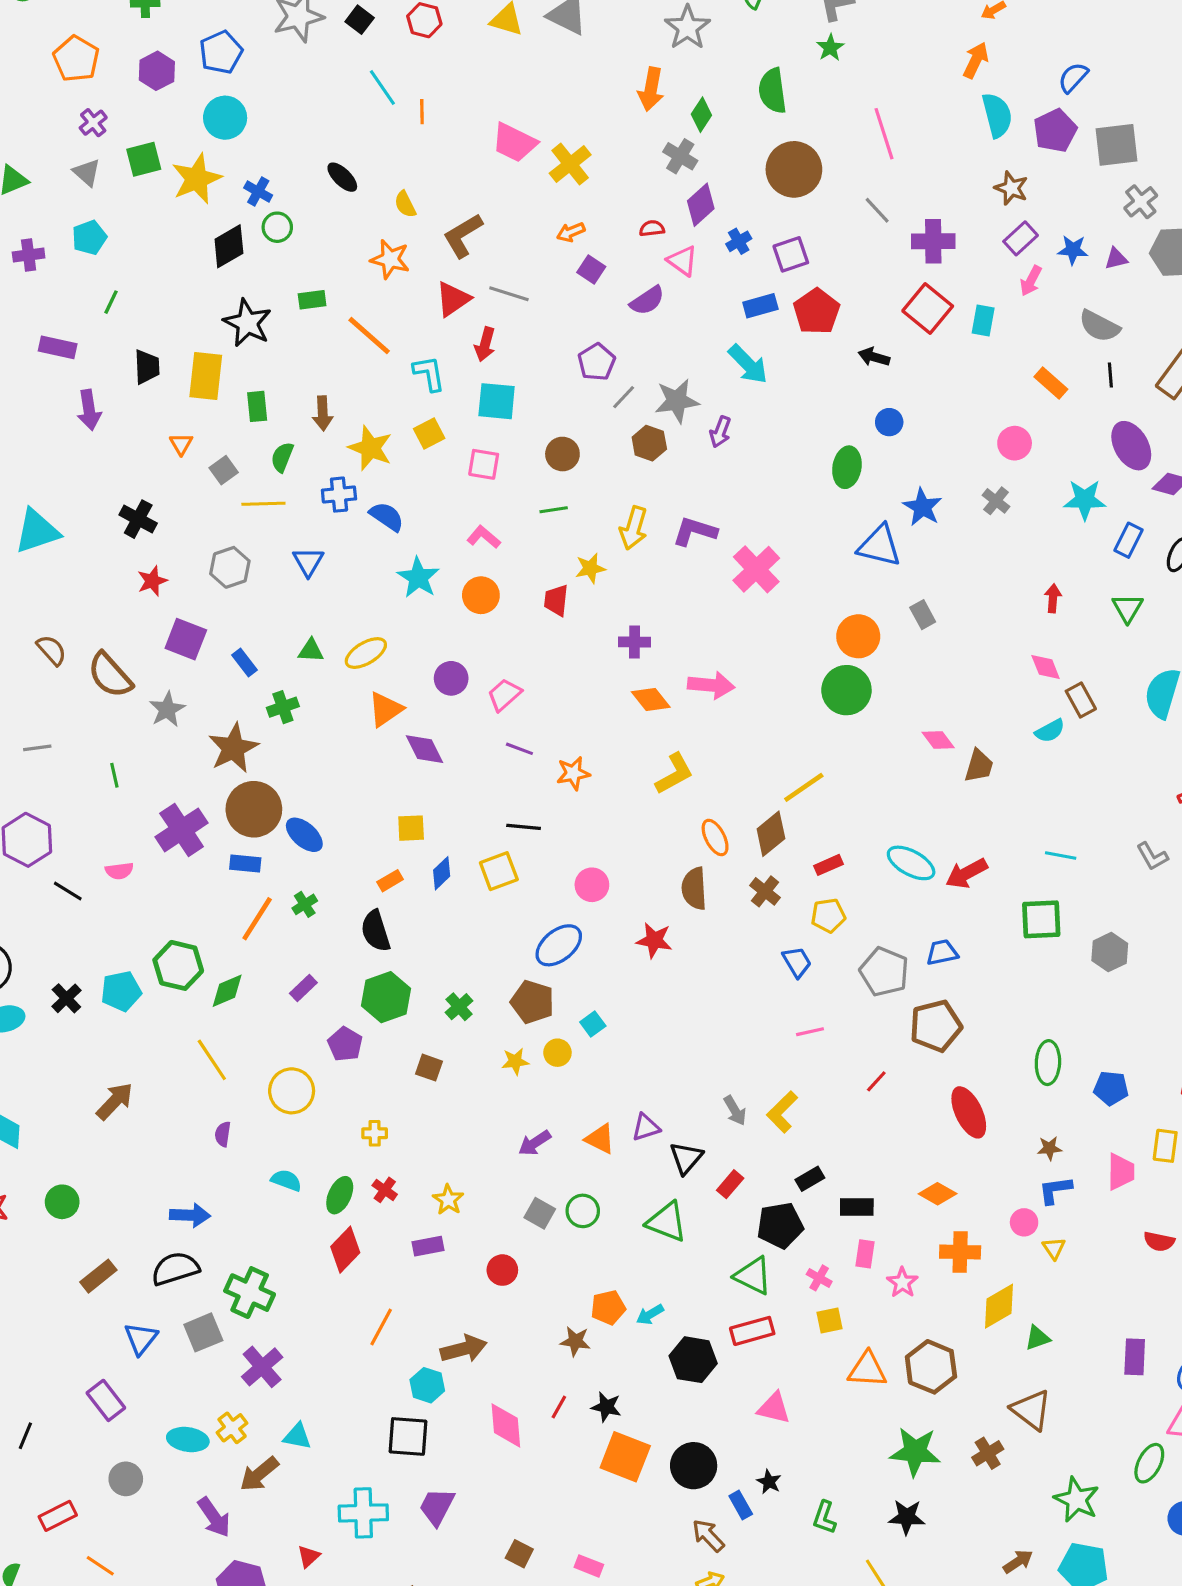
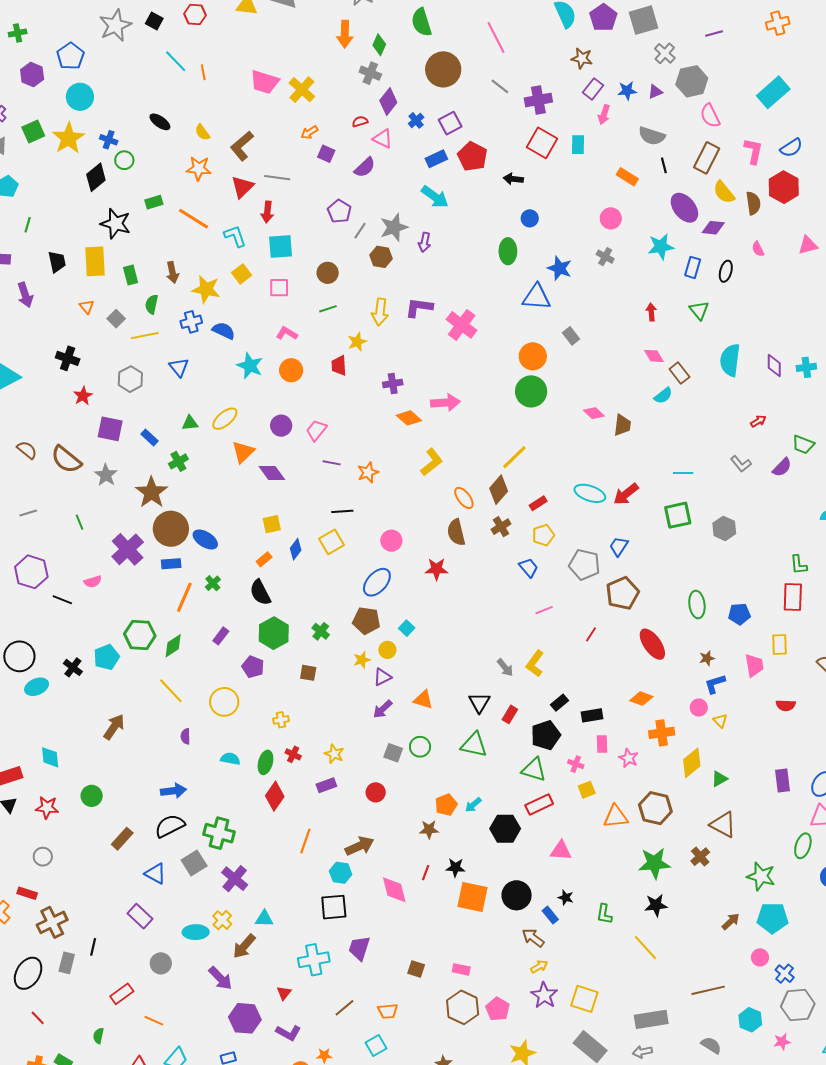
brown cross: (765, 891) -> (501, 527), turned 30
blue trapezoid: (942, 952) -> (619, 546), turned -35
purple triangle: (646, 1127) -> (382, 677), moved
blue triangle: (141, 1339) -> (155, 874), turned -30

